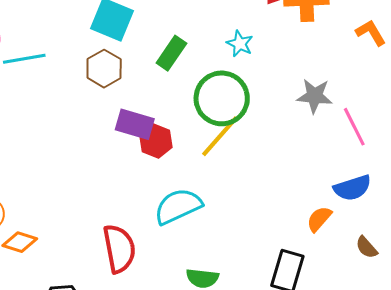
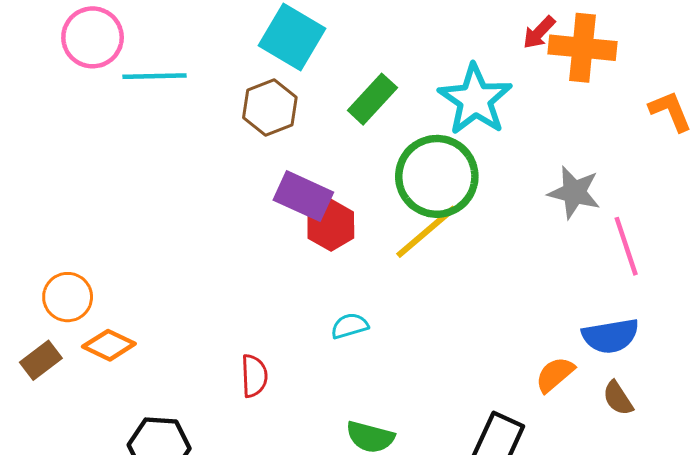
cyan star: (240, 44) -> (475, 100), size x1.8
cyan semicircle: (178, 206) -> (350, 326), size x0.5
brown semicircle: (367, 247) -> (618, 398), moved
red semicircle: (119, 249) -> (254, 376), size x0.6

